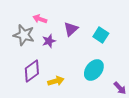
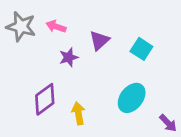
gray star: (24, 35) -> (21, 26), moved
yellow arrow: (56, 81) -> (78, 113), turned -84

